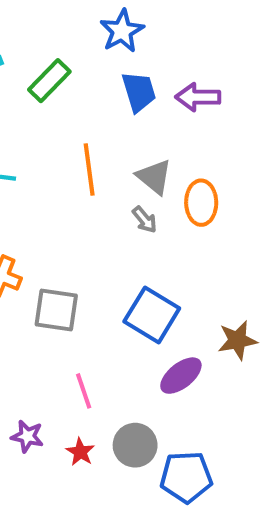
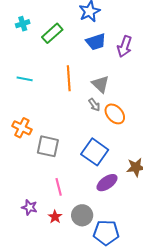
blue trapezoid: (139, 92) -> (96, 42), turned 85
purple arrow: (198, 97) -> (125, 46), turned -75
orange ellipse: (201, 203) -> (115, 114), moved, turned -45

